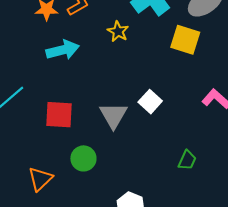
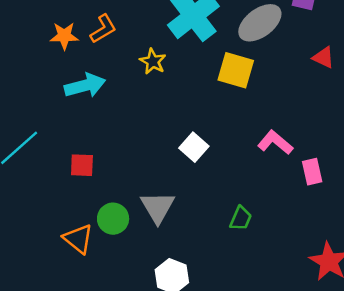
red square: (59, 115) -> (82, 165), size x0.7
gray triangle: (113, 115) -> (158, 207), moved
orange triangle: (40, 179) -> (78, 239), moved, turned -36

